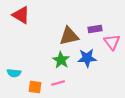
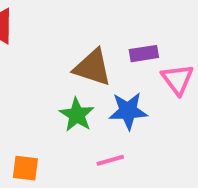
brown triangle: (69, 36) -> (93, 67), turned 30
pink line: (58, 83) -> (110, 160), moved

